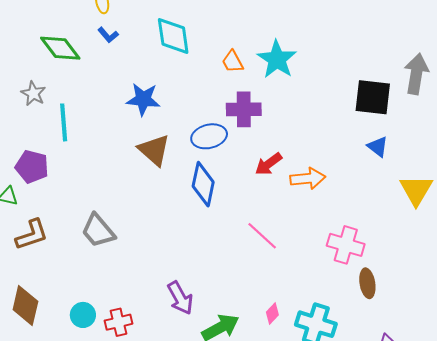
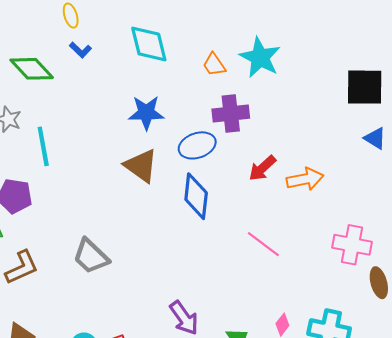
blue star: (143, 99) -> (146, 113), moved

